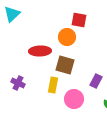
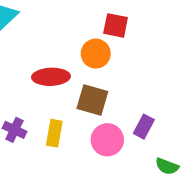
yellow rectangle: (53, 85) -> (54, 133), moved
pink circle: (74, 99) -> (107, 140), moved

